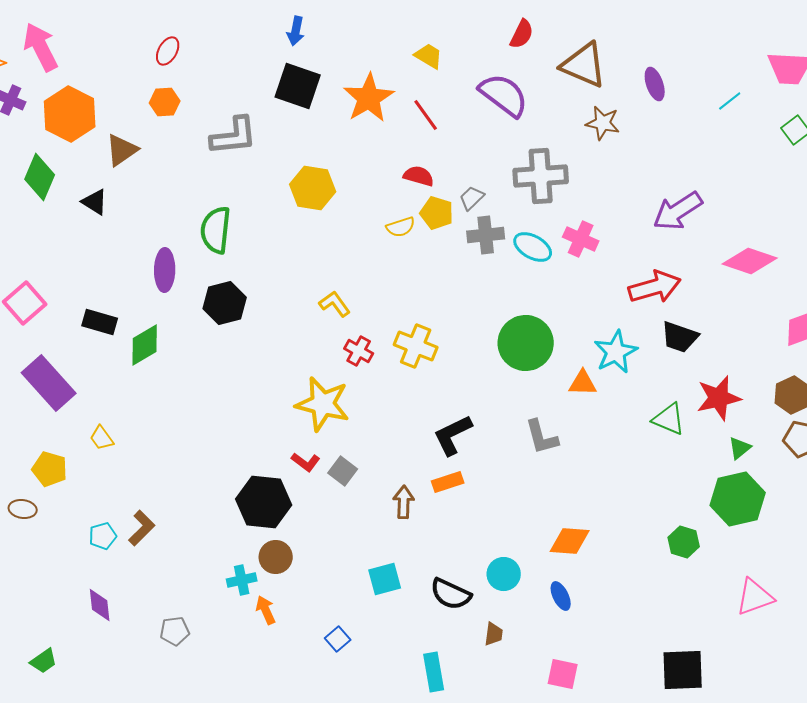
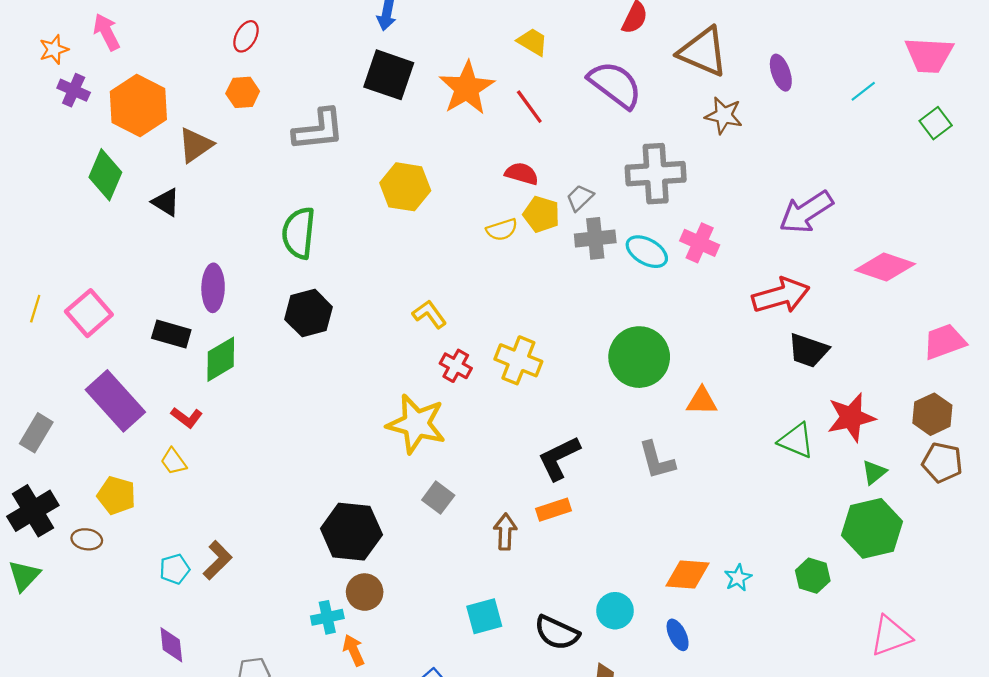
pink arrow: (41, 47) -> (107, 32), size x0.7
purple ellipse: (165, 270) -> (213, 288), moved
cyan star: (616, 352) -> (738, 578), moved, size x0.6
red L-shape: (306, 462) -> (187, 417), moved

